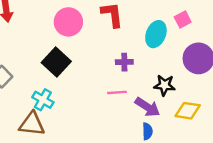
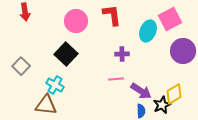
pink square: (183, 19) -> (170, 19), size x1.6
black star: (164, 85) -> (162, 105), moved, turned -30
yellow diamond: (188, 111) -> (174, 94), turned -40

